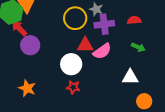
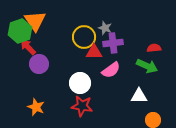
red semicircle: (134, 20) -> (154, 48), moved
red triangle: (85, 45) -> (94, 52), moved
green arrow: (138, 47) -> (147, 66), size x1.5
red star: (73, 87) -> (82, 106), size x1.5

